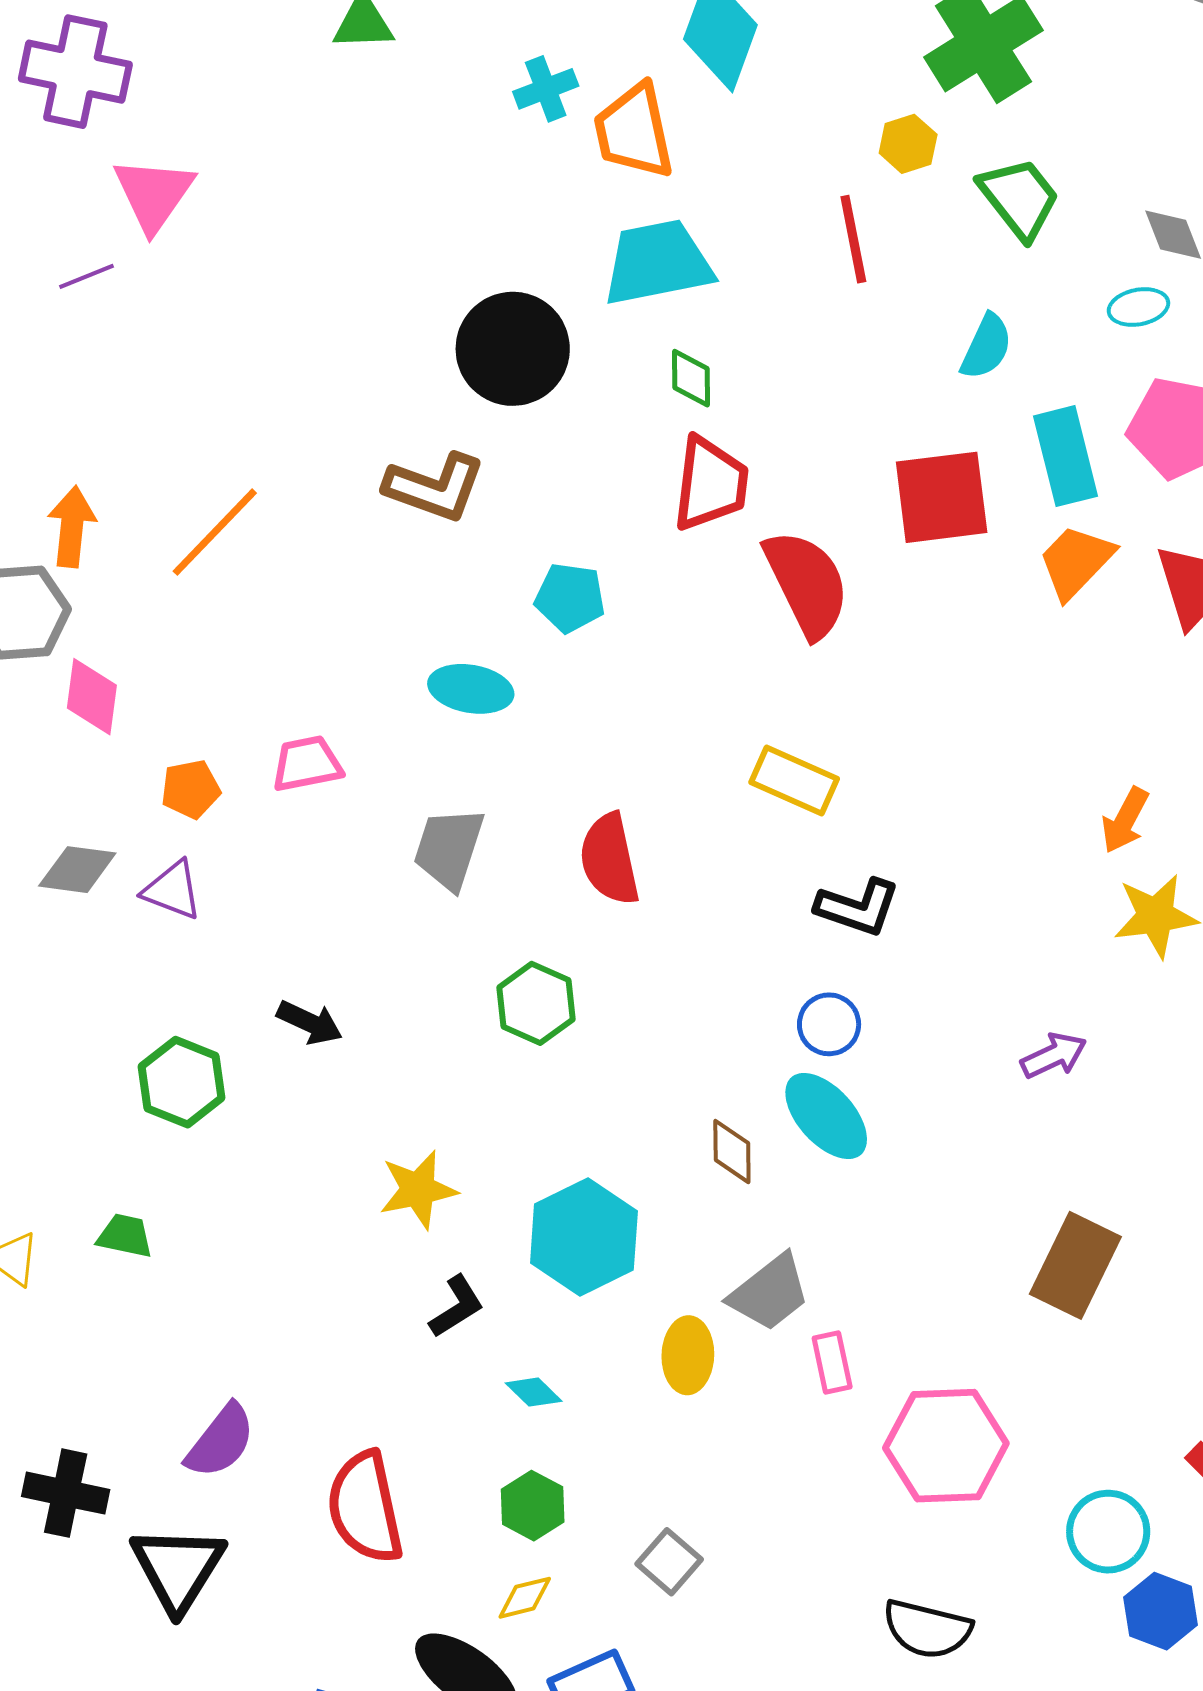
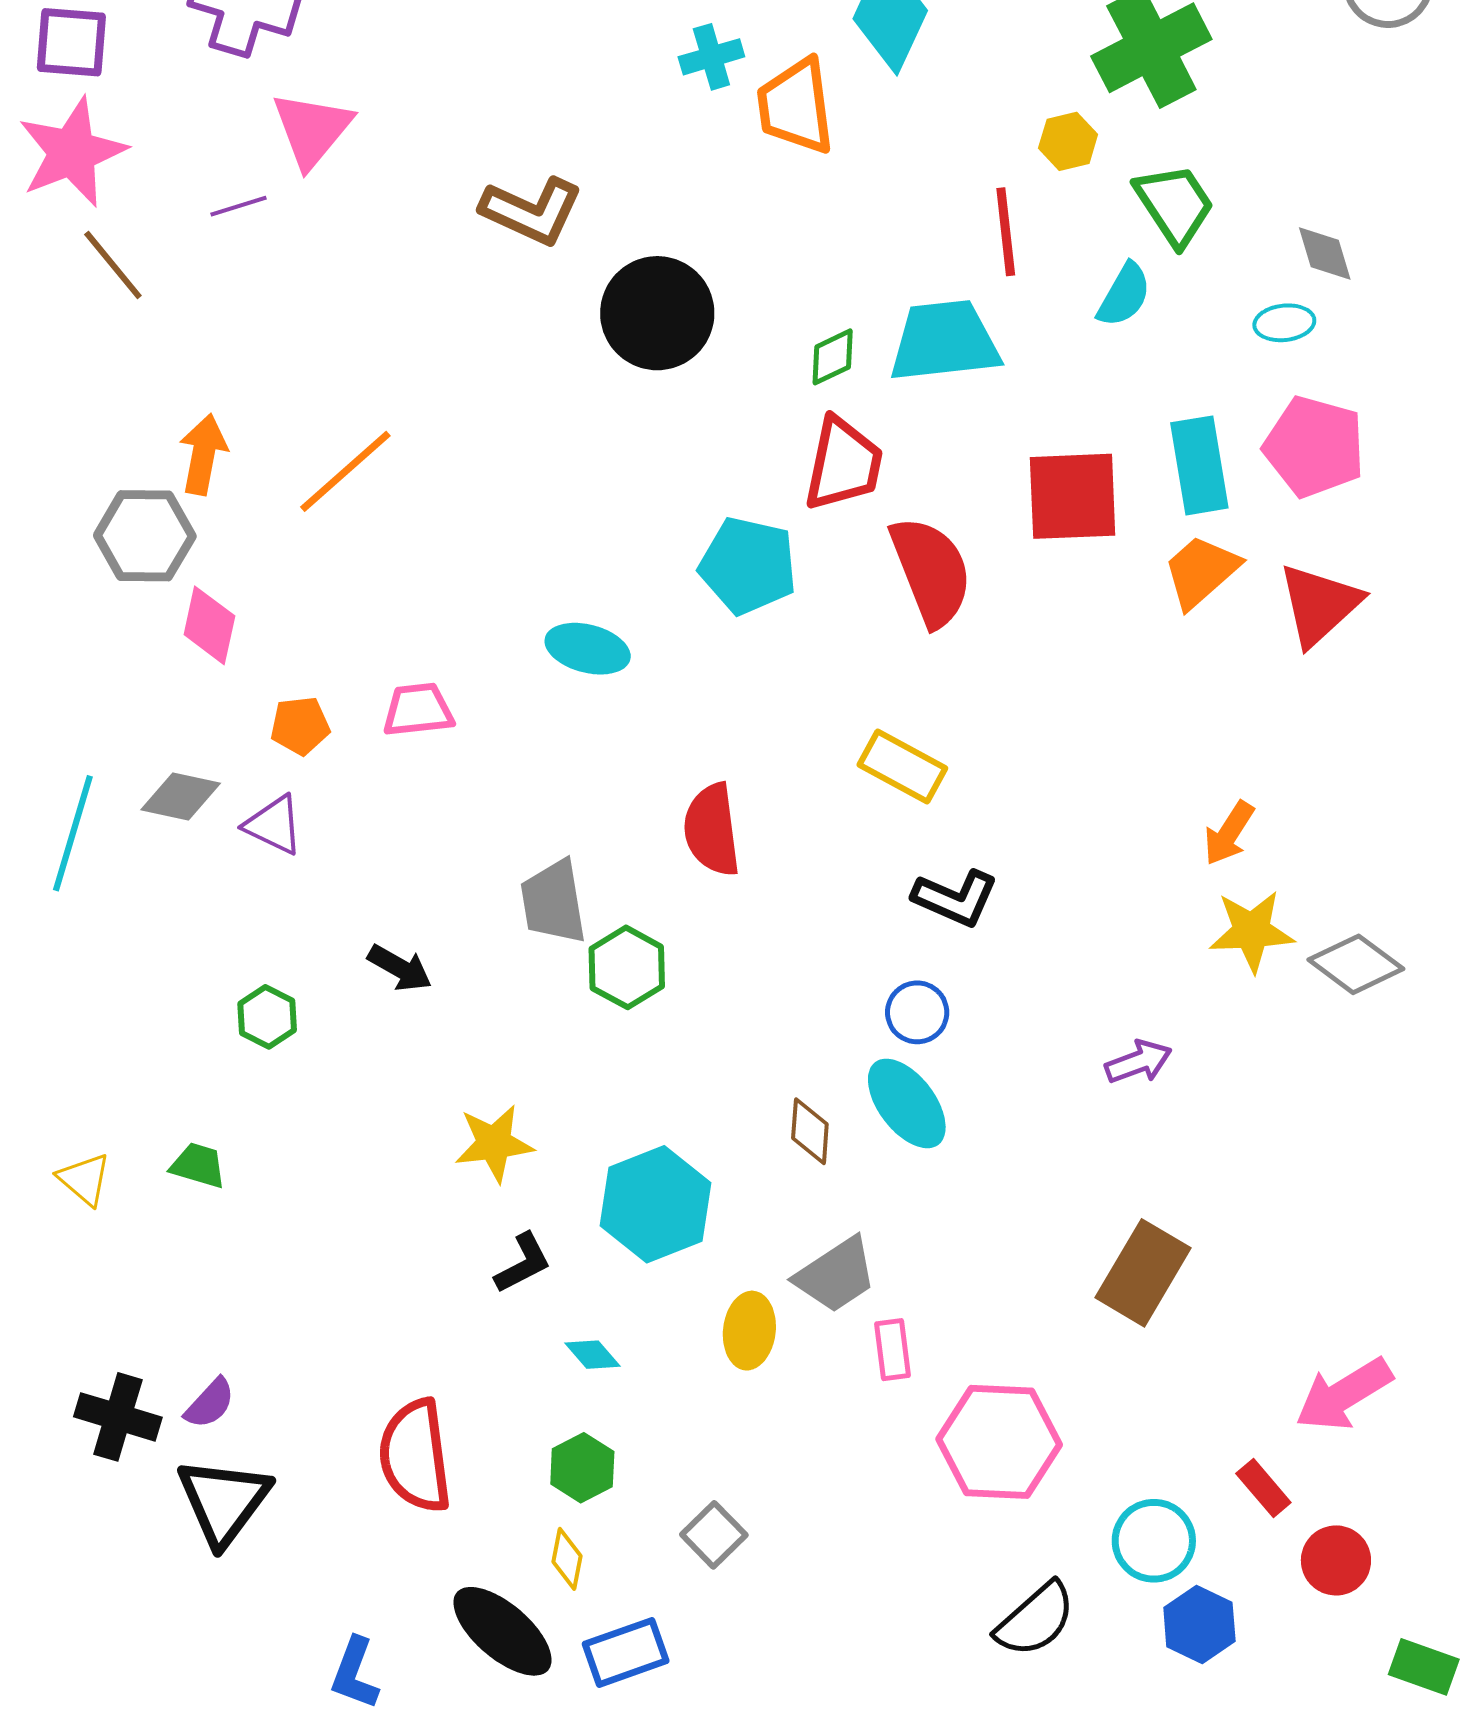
cyan trapezoid: (658, 263) -> (944, 341), moved
cyan semicircle: (986, 347) -> (1124, 295), moved
green diamond: (691, 378) -> (833, 357), turned 60
brown L-shape: (435, 487) -> (532, 211), moved
cyan pentagon: (570, 598) -> (748, 566), moved, size x1.4
gray trapezoid: (449, 848) -> (553, 902), moved, turned -32
green hexagon: (182, 1082) -> (267, 1017), size x0.7
purple semicircle: (221, 1441) -> (210, 1403), moved, size x0.7
yellow diamond: (525, 1598) -> (567, 1559), turned -70
black semicircle: (927, 1629) -> (1035, 1620), moved, turned -60

